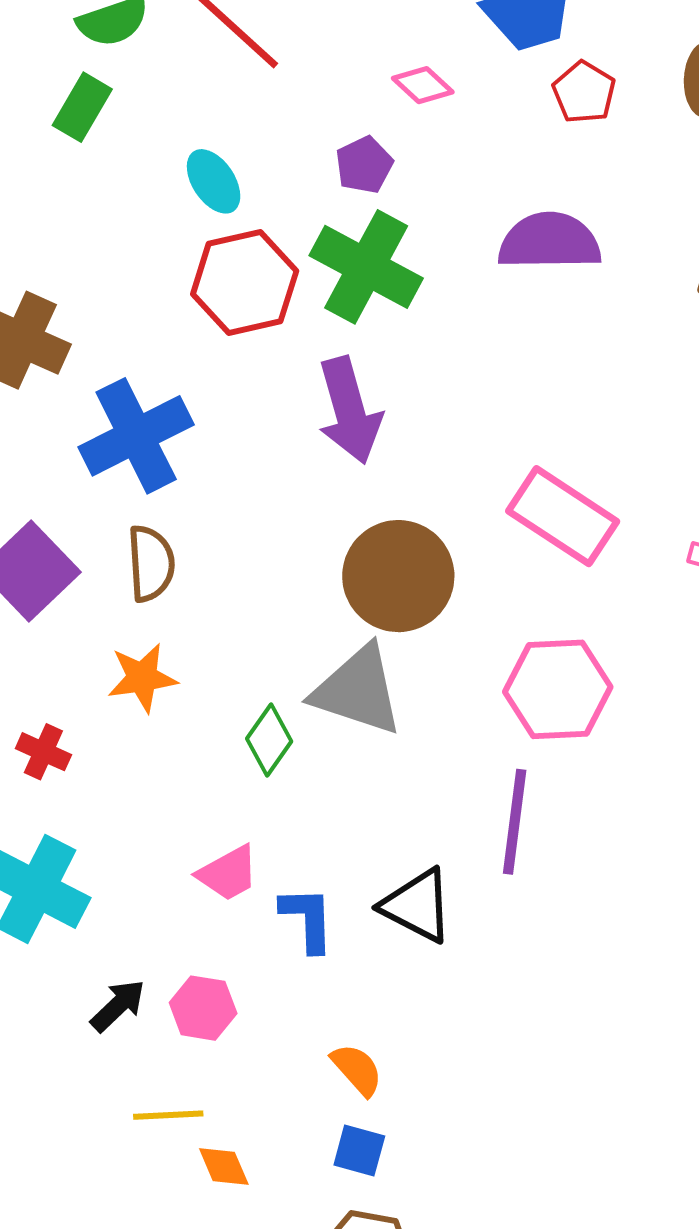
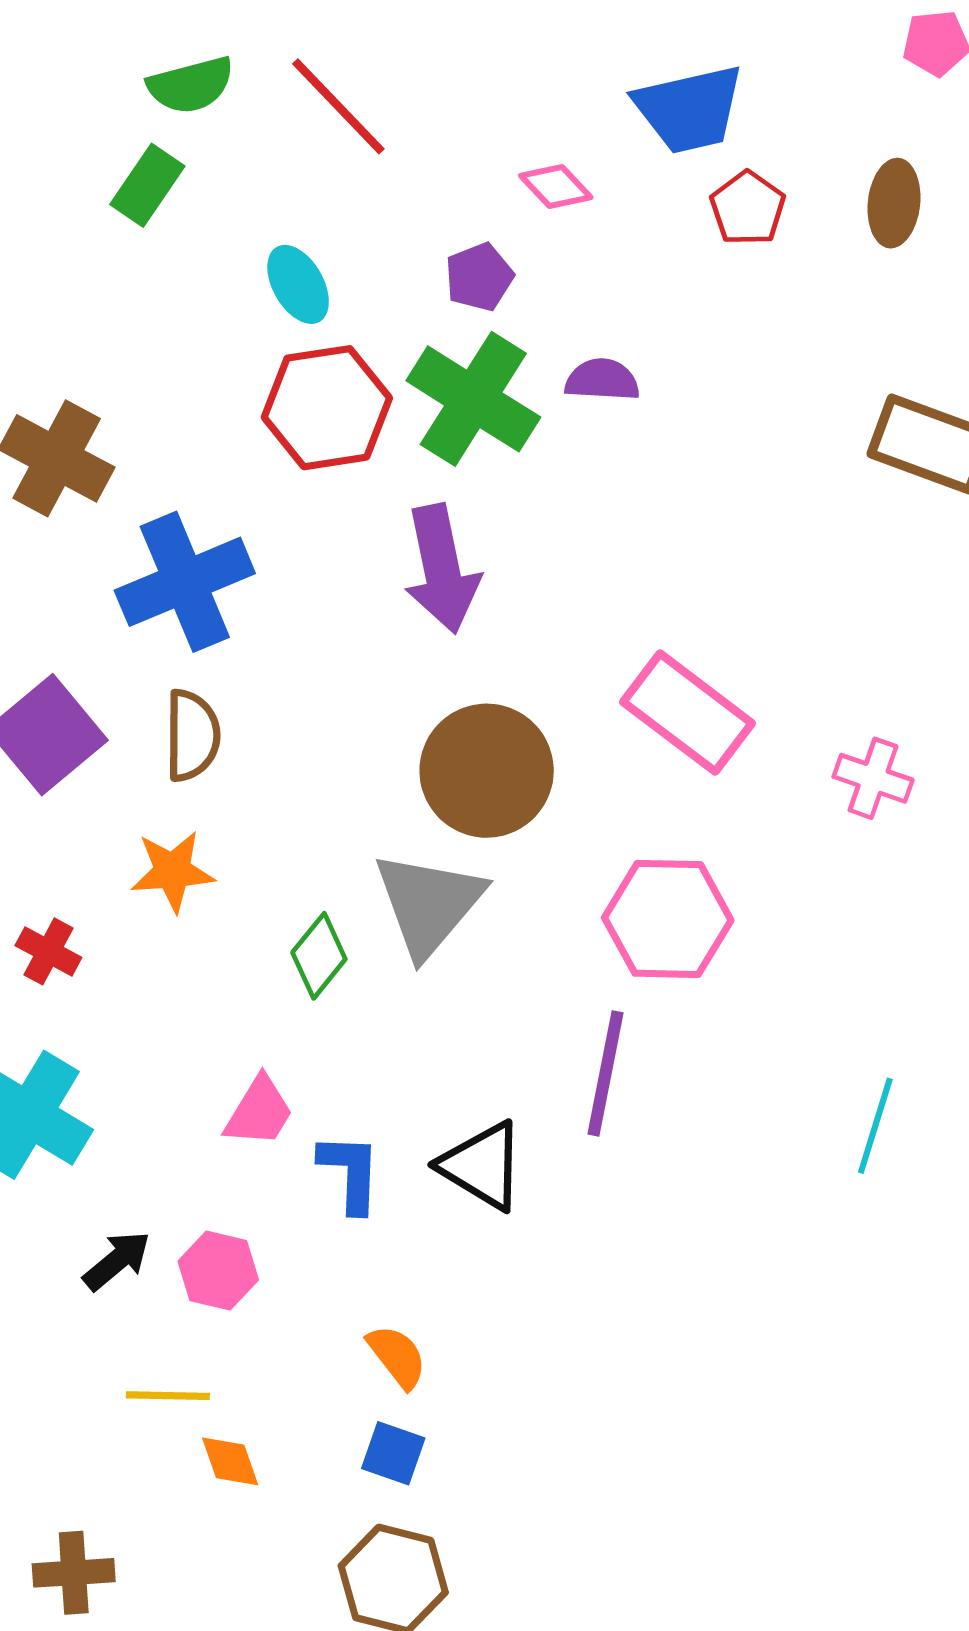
purple semicircle: (549, 241) -> (602, 380), moved, size x0.6
gray triangle: (358, 690) -> (429, 904), turned 48
pink trapezoid: (228, 873) -> (259, 1112), turned -34

